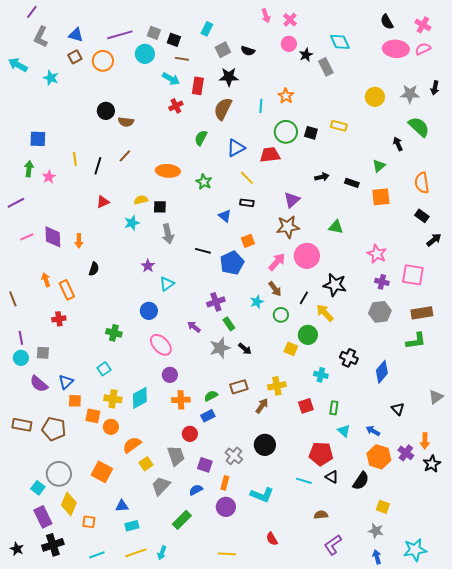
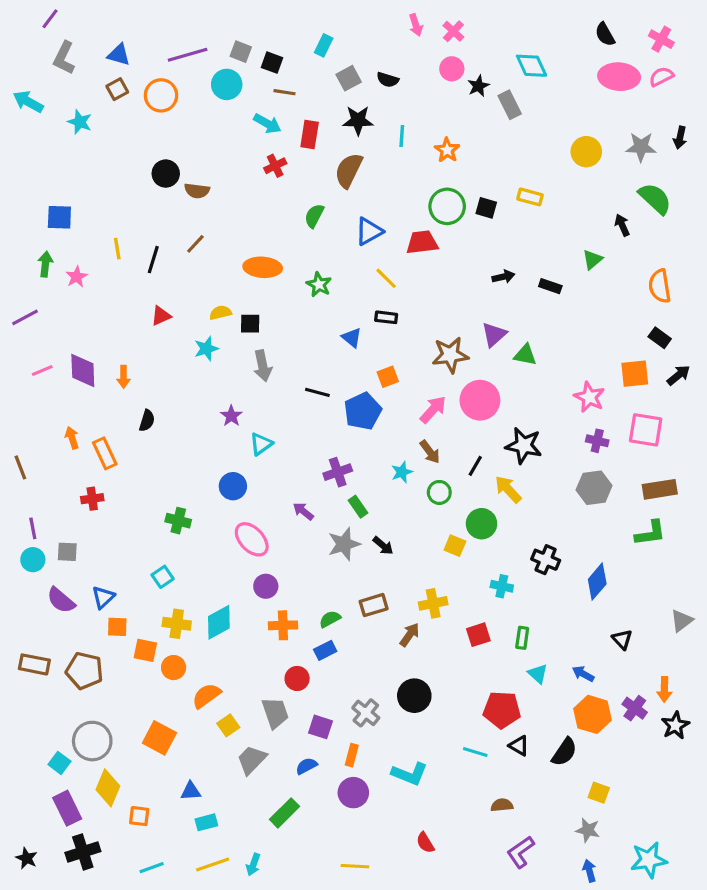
cyan line: (261, 106) -> (402, 136), moved
orange square: (381, 197) -> (635, 374), moved
purple triangle: (292, 200) -> (494, 335), moved

